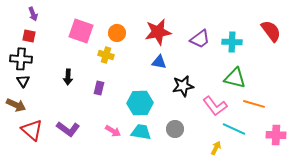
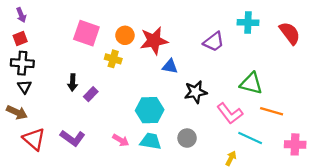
purple arrow: (33, 14) -> (21, 15), moved
red star: (158, 32) -> (154, 41), moved
red square: (29, 36) -> (20, 39), moved, turned -32
cyan cross: (232, 42) -> (248, 22), moved
purple rectangle: (99, 88) -> (91, 94), moved, turned 32

